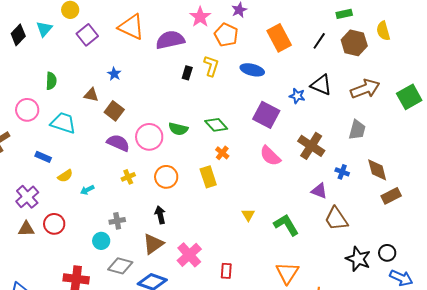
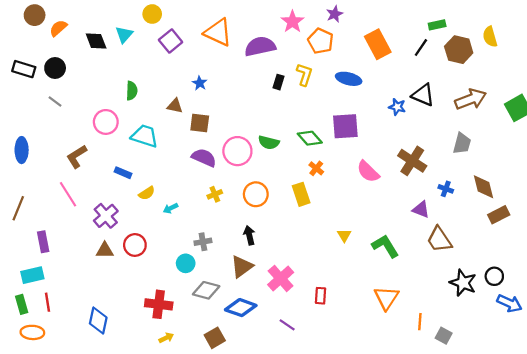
green rectangle: (344, 14) -> (437, 25), moved
black diamond: (18, 35) -> (96, 41), turned -65
brown square: (114, 111) -> (200, 123), turned -30
purple square: (266, 115) -> (345, 126), moved, turned -32

